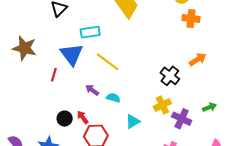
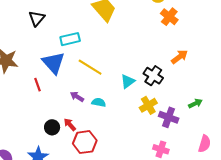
orange cross: (191, 19) -> (169, 17), turned 36
red line: (54, 75) -> (38, 85), turned -32
cyan triangle: (133, 121) -> (128, 81), moved

